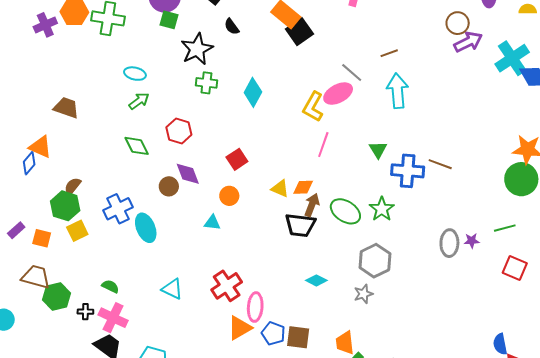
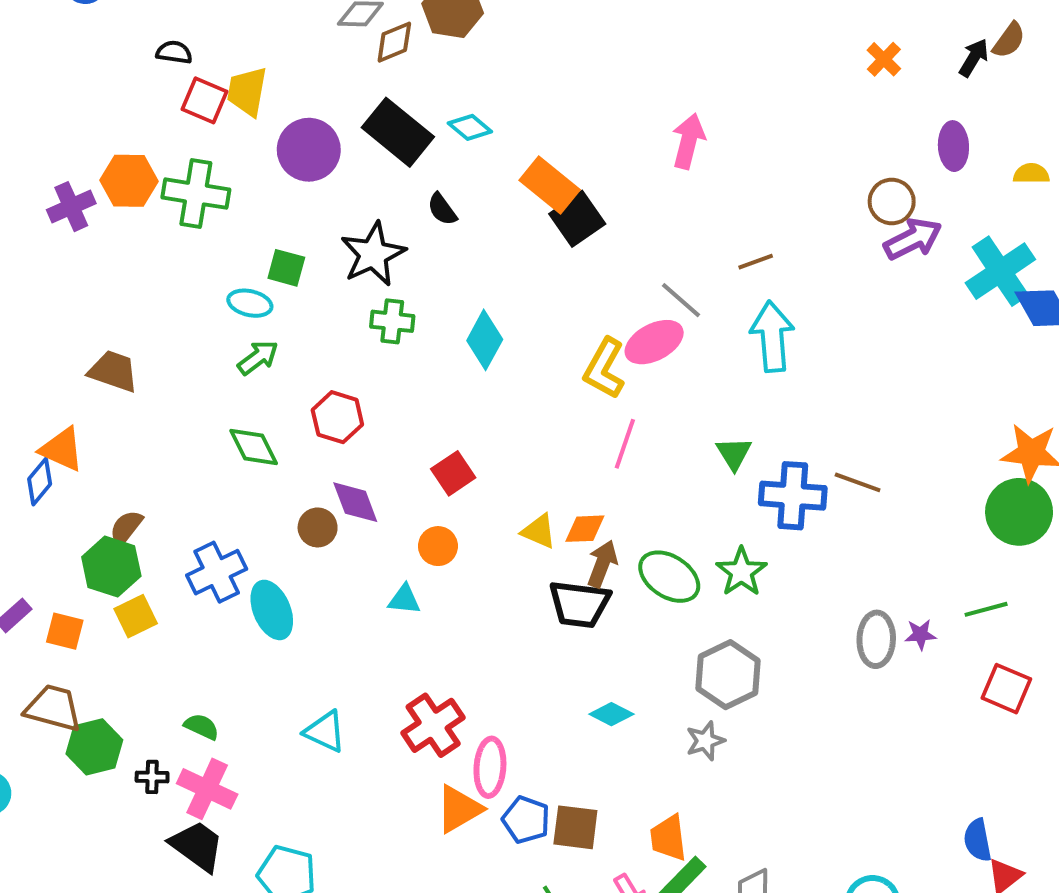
green square: (169, 20) -> (286, 268), moved

